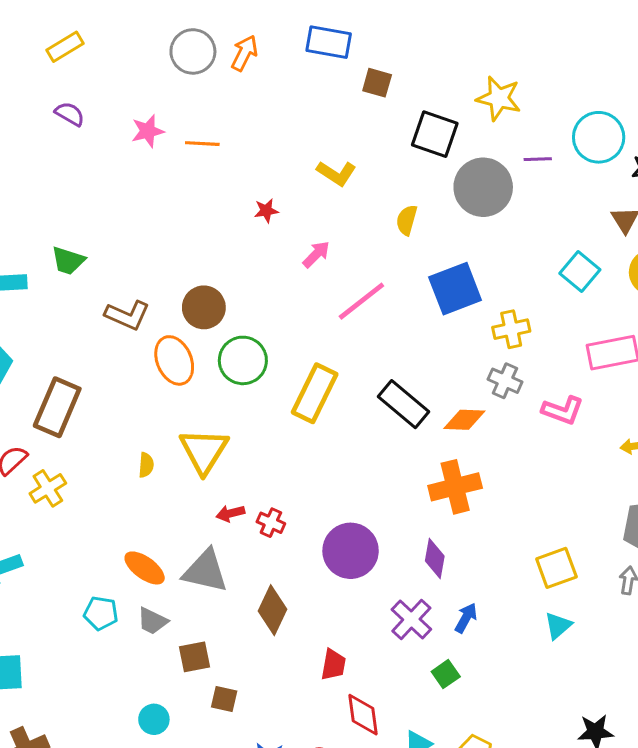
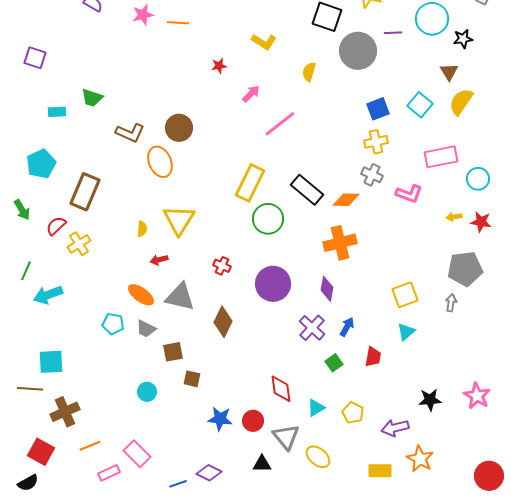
blue square: (455, 289) -> (378, 109), moved, size x0.7
green circle: (243, 360) -> (268, 219), moved
red arrow: (230, 513) -> (159, 260), moved
red trapezoid: (333, 665) -> (373, 357), moved

